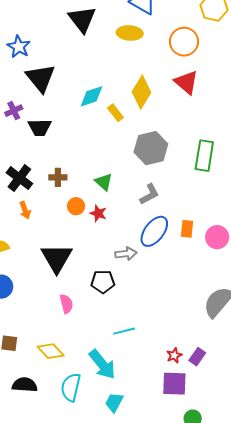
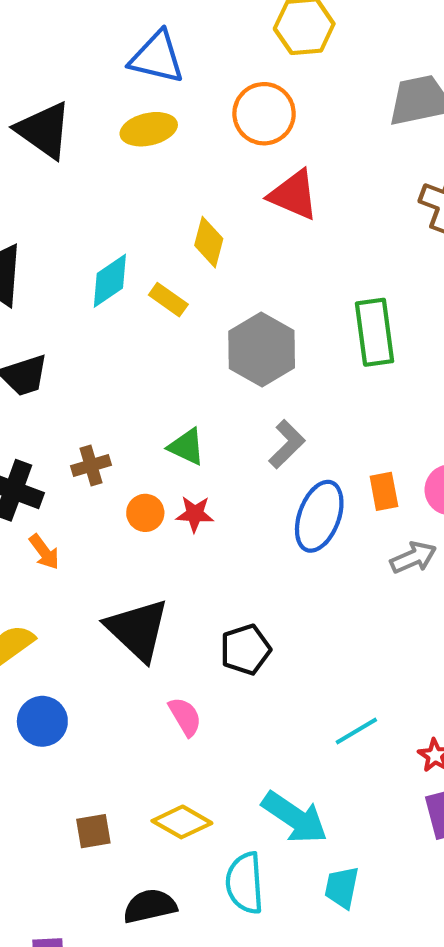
yellow diamond: (142, 92) -> (209, 242), size x0.7
gray arrow: (126, 254) -> (413, 558), moved
cyan line: (124, 331) -> (356, 731), moved

